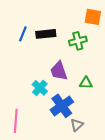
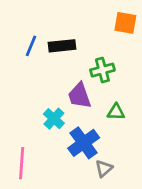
green cross: (78, 41) -> (102, 70), moved

